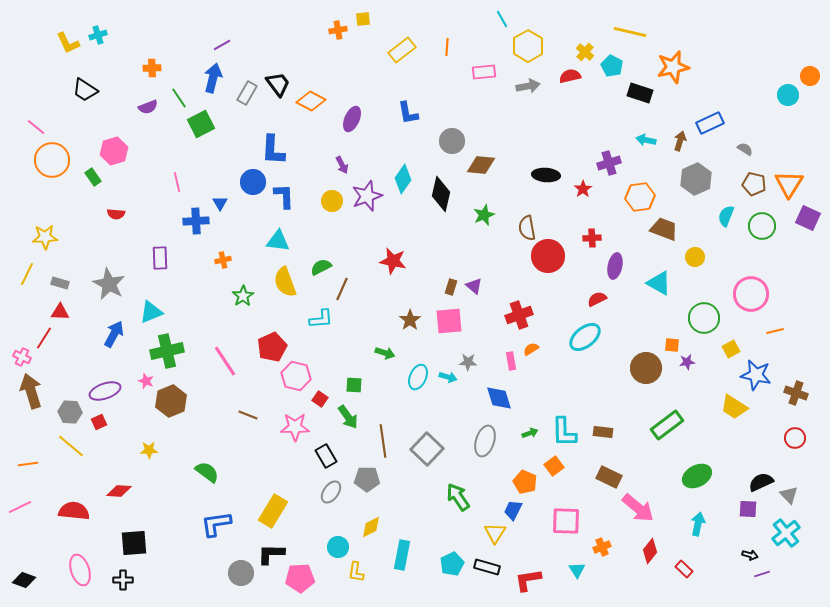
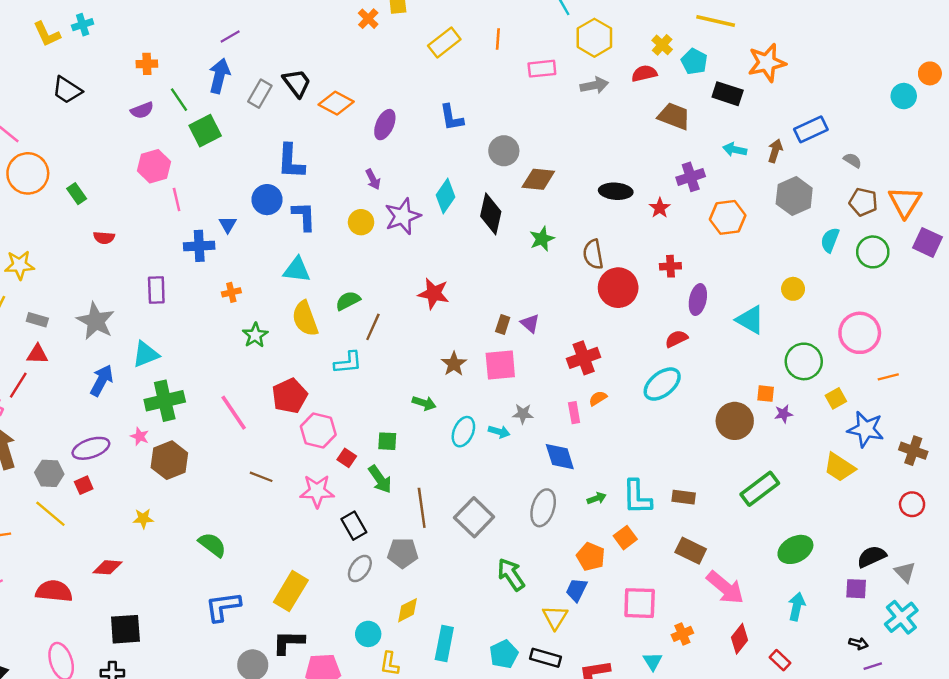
orange cross: (338, 30) -> (368, 19), turned -36
pink hexagon: (114, 151) -> (154, 166), moved
brown trapezoid: (664, 229) -> (674, 116), moved

